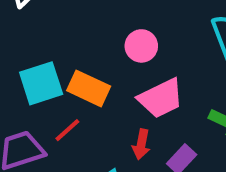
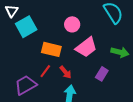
cyan square: (41, 83) -> (26, 27), moved
red arrow: (141, 144) -> (66, 72), moved, turned -40

